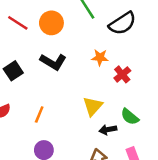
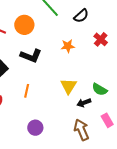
black semicircle: (122, 23) -> (81, 16), size x0.7
red cross: (122, 74) -> (101, 39), moved
orange line: (39, 115) -> (27, 91), moved

